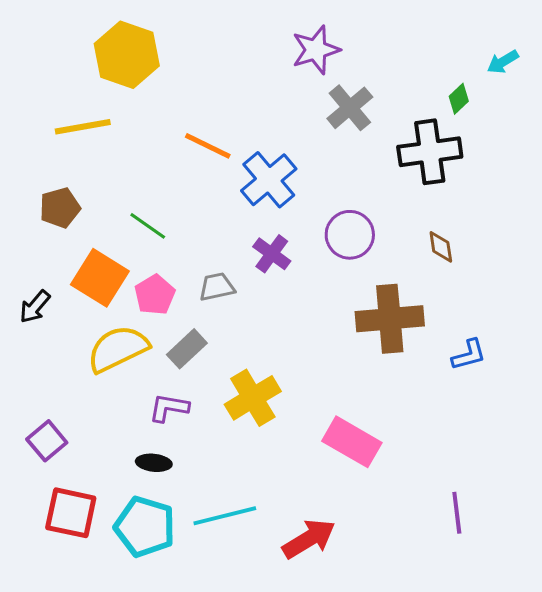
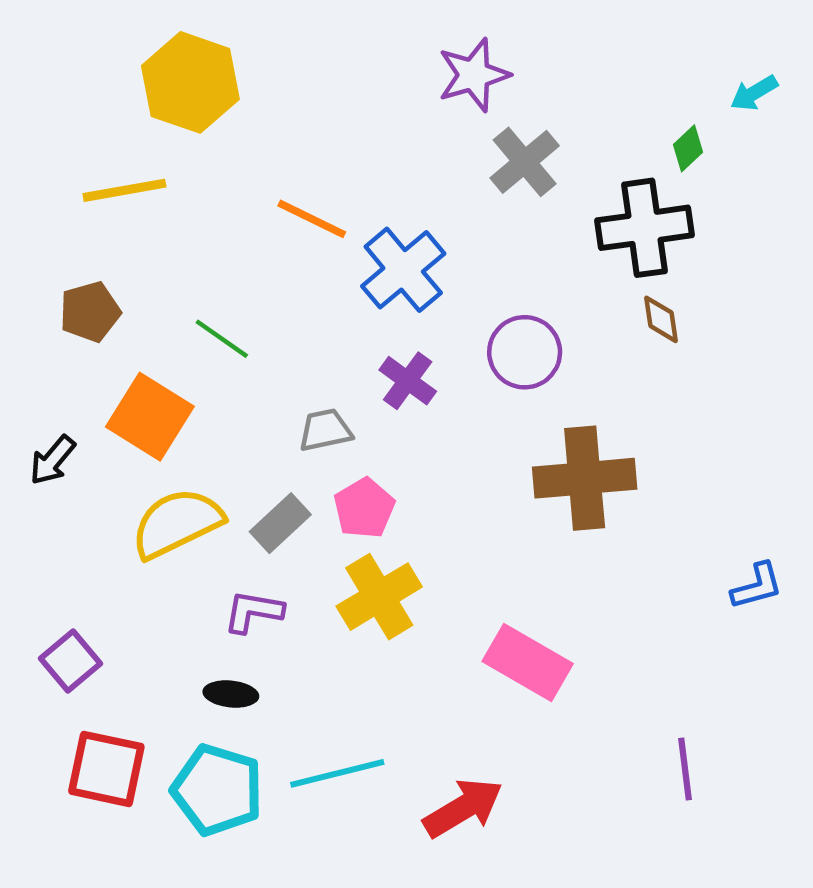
brown diamond: (441, 247) -> (661, 319), moved
pink pentagon: (155, 295) -> (364, 508), moved
blue L-shape: (469, 355) -> (757, 586), moved

